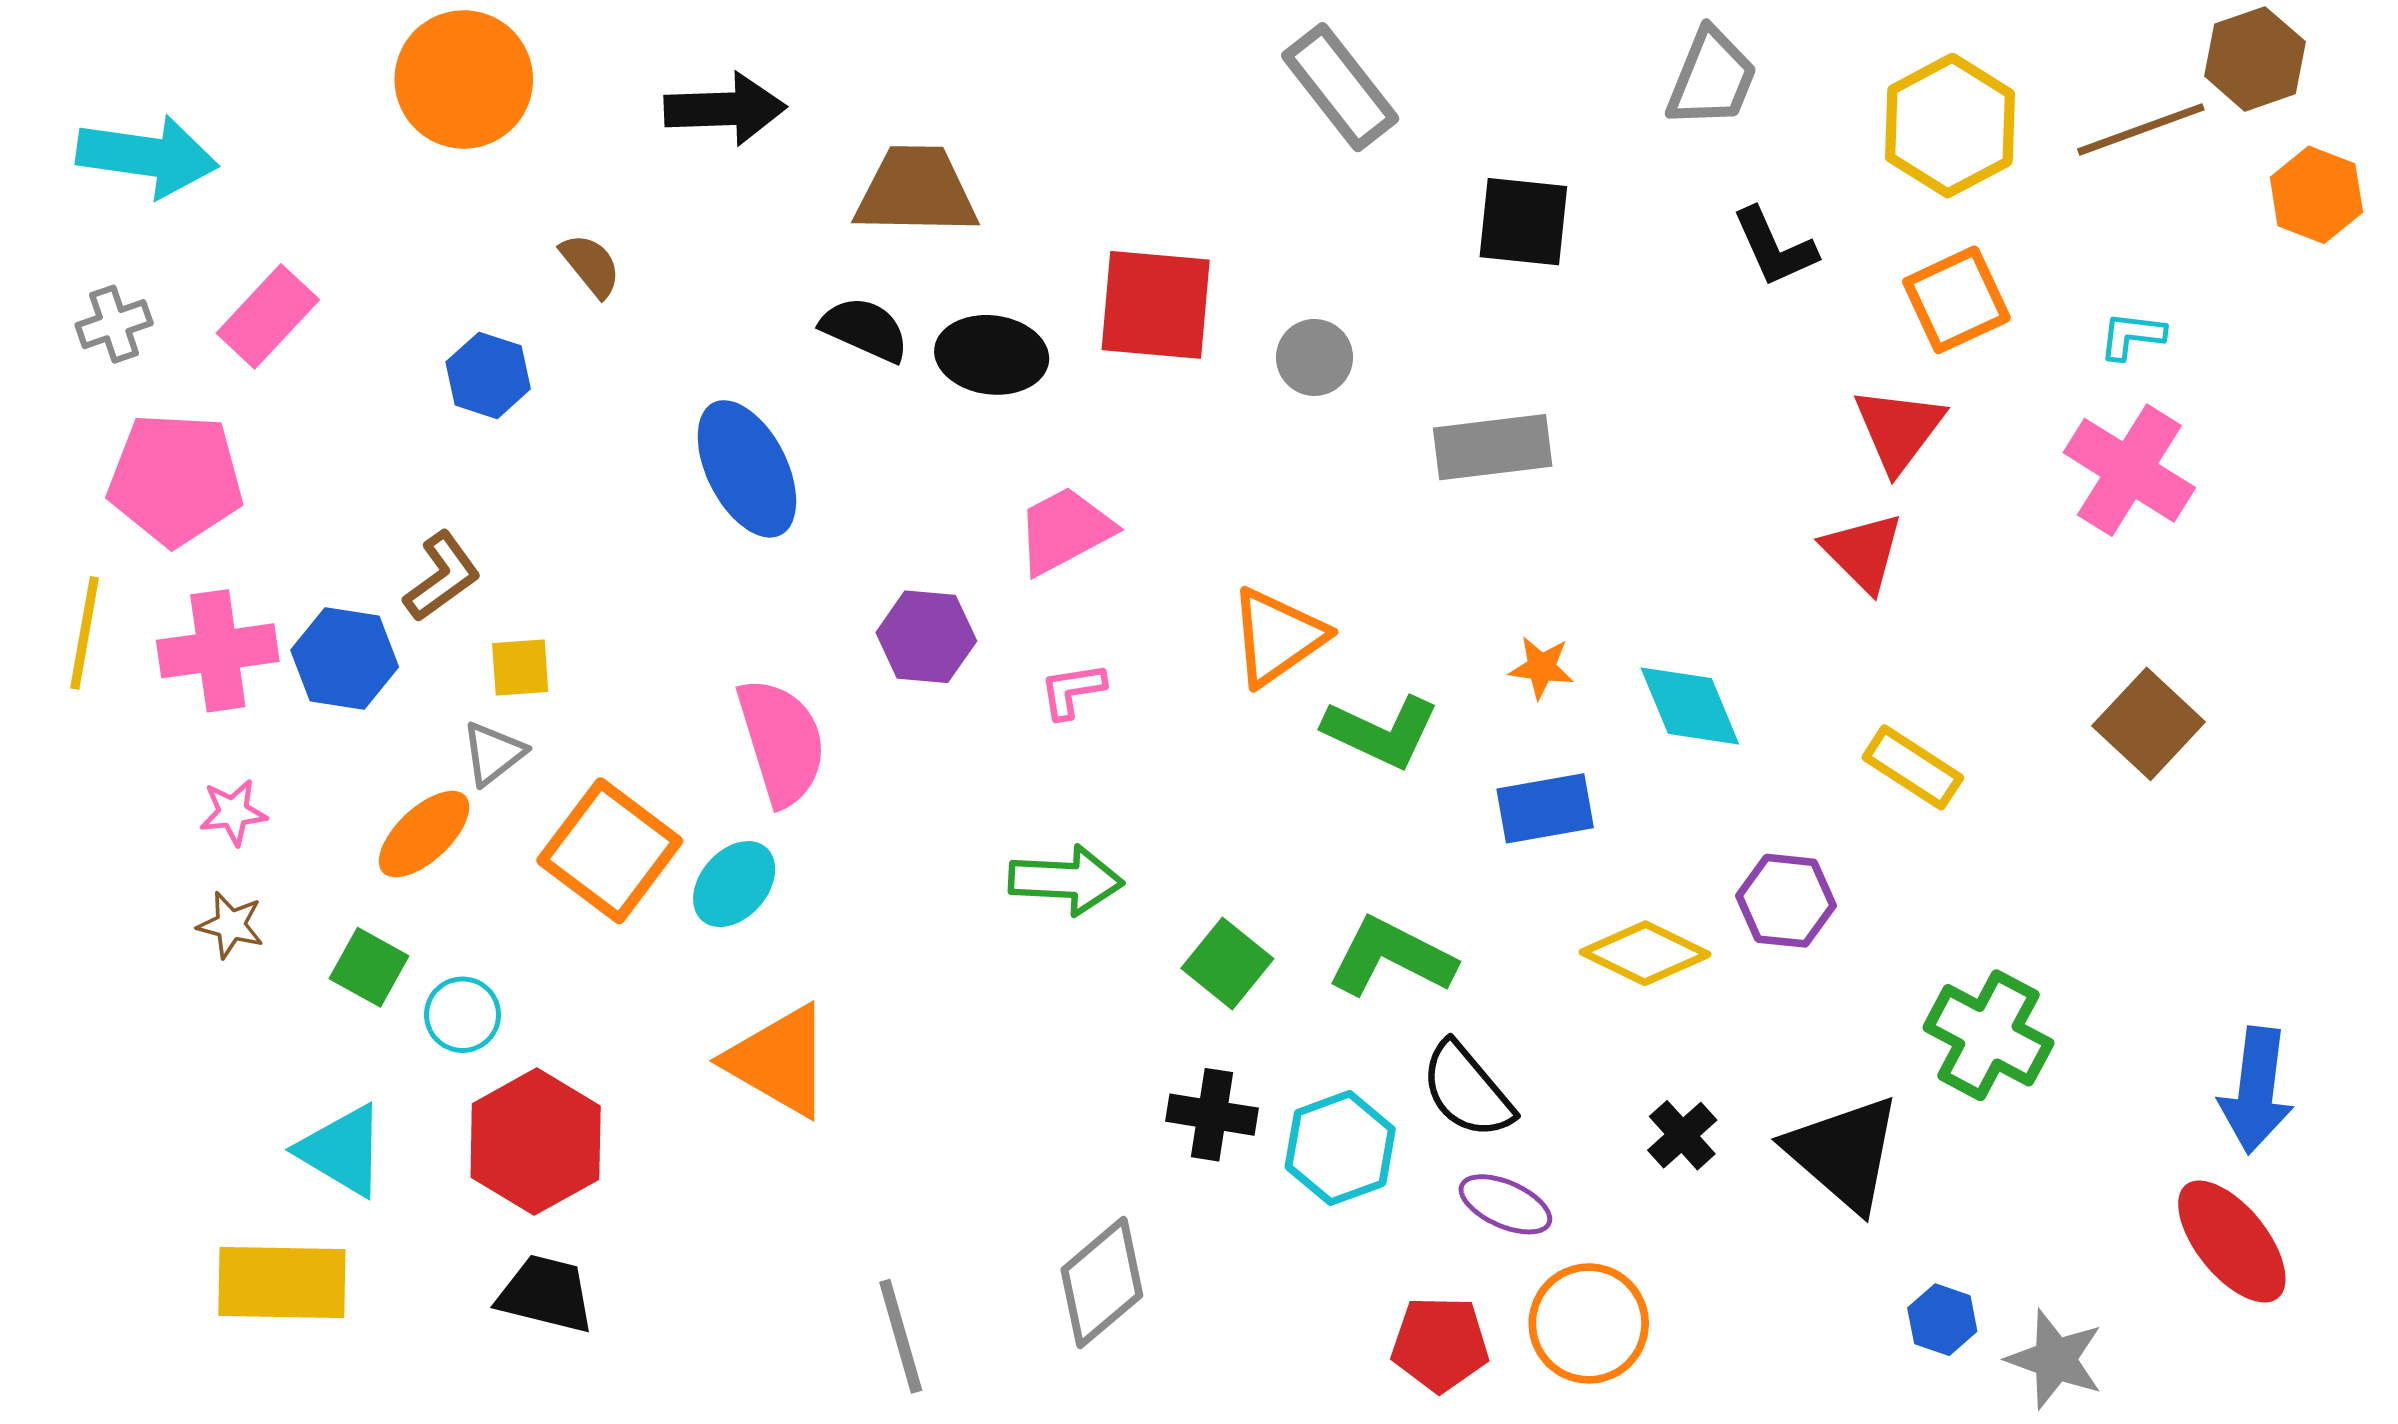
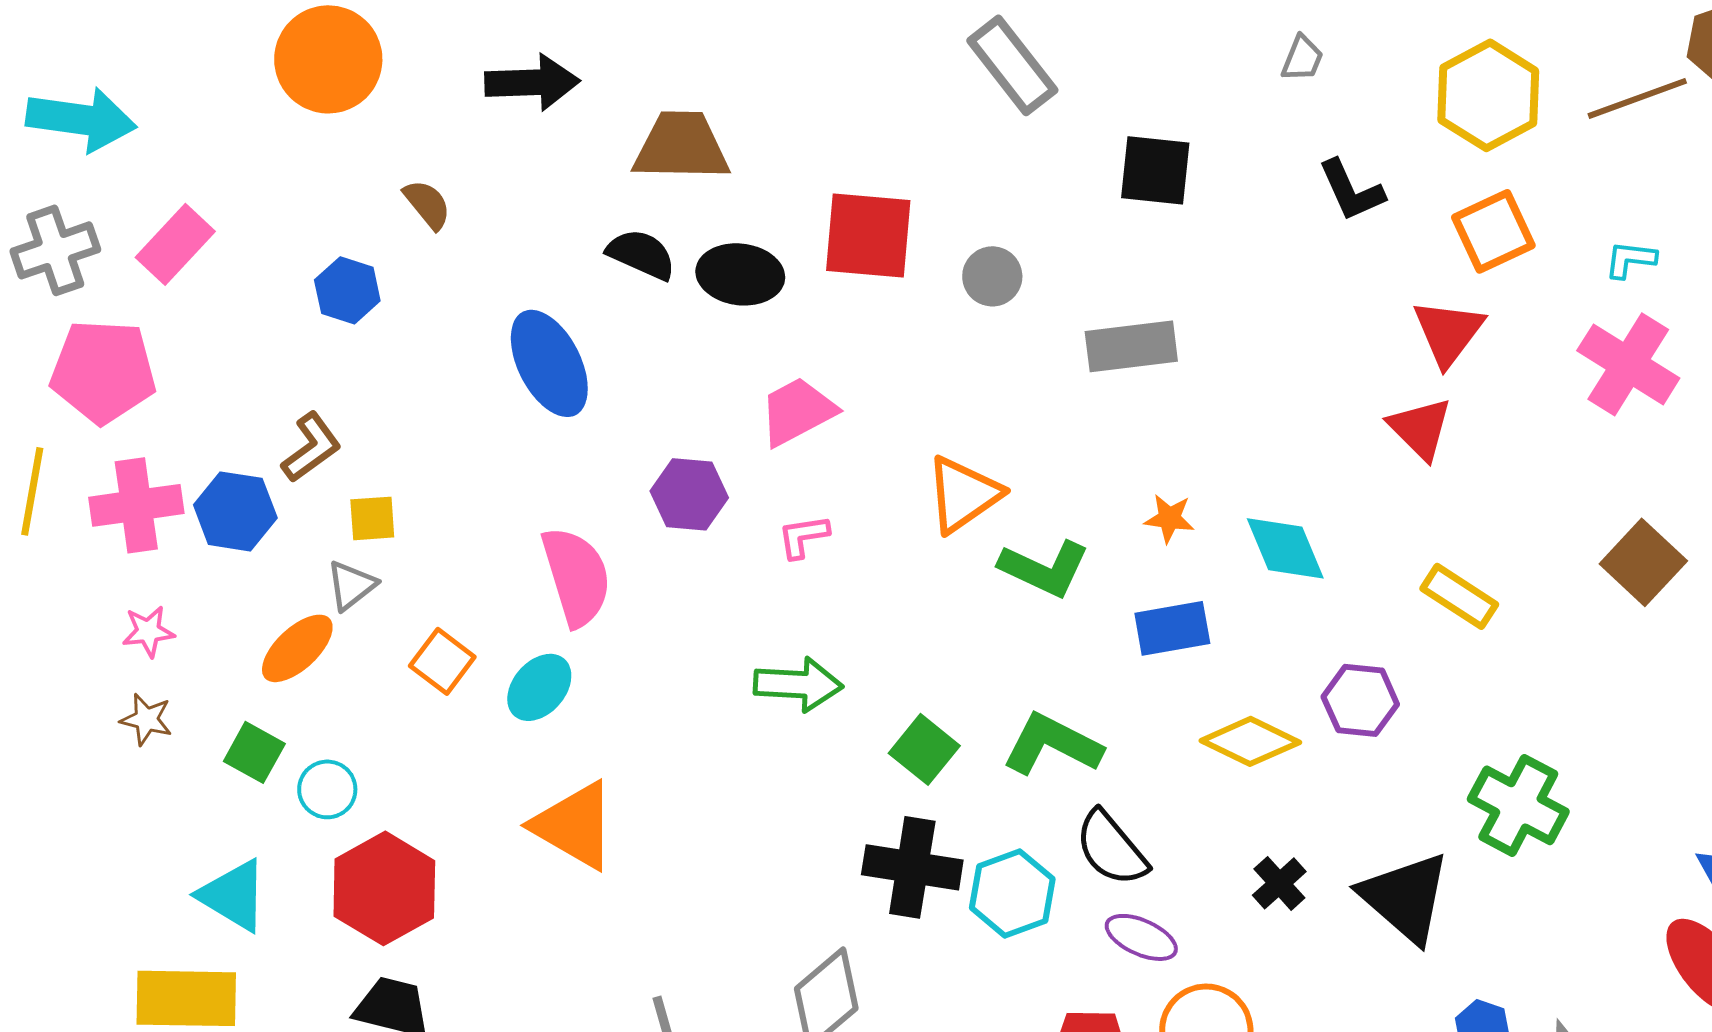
gray trapezoid: (1712, 78) -> (1302, 58), size x0.6
gray cross: (114, 324) -> (55, 250), size x1.5
orange square: (610, 851) -> (442, 661), size x0.6
black cross: (1212, 1115) -> (912, 867), size x1.4

